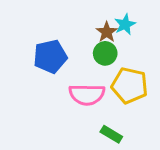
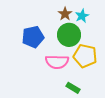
brown star: (107, 32) -> (65, 14), moved
green circle: (105, 53) -> (69, 35), size x1.5

